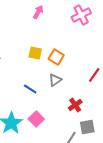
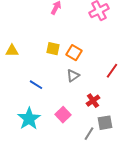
blue line: (30, 89) -> (36, 85), moved
pink square: (36, 119) -> (63, 115), moved

